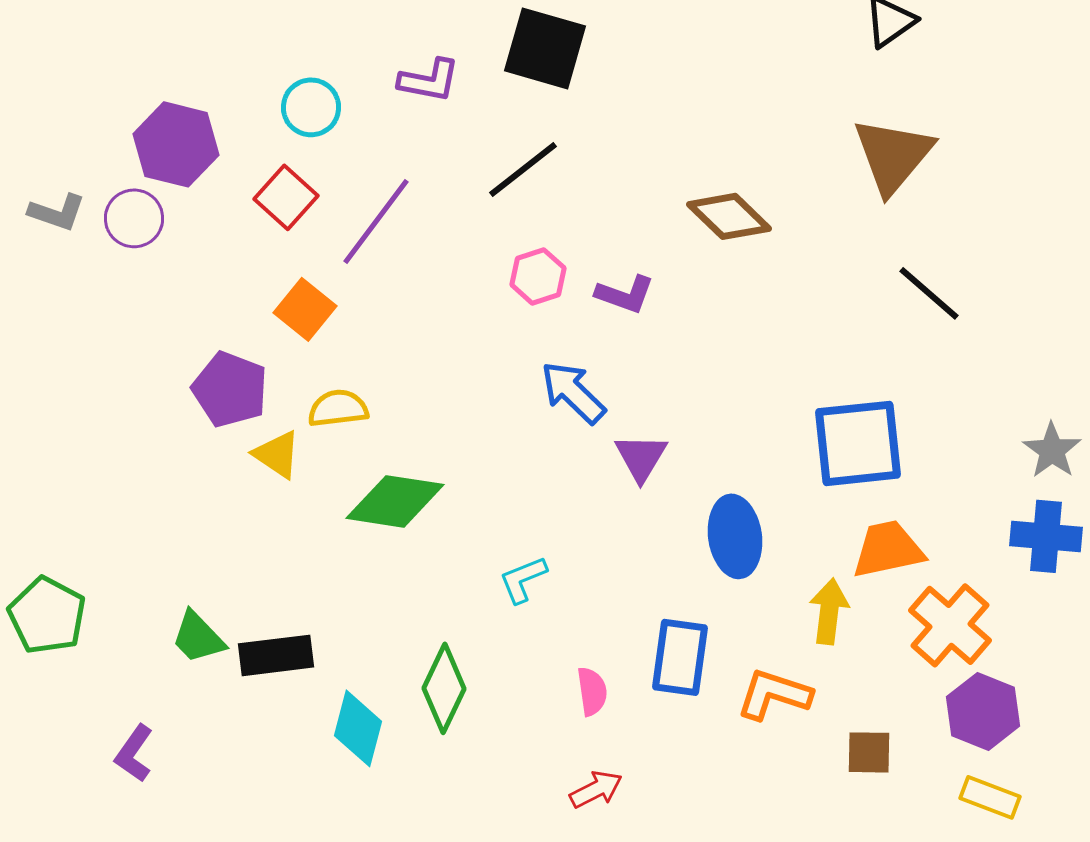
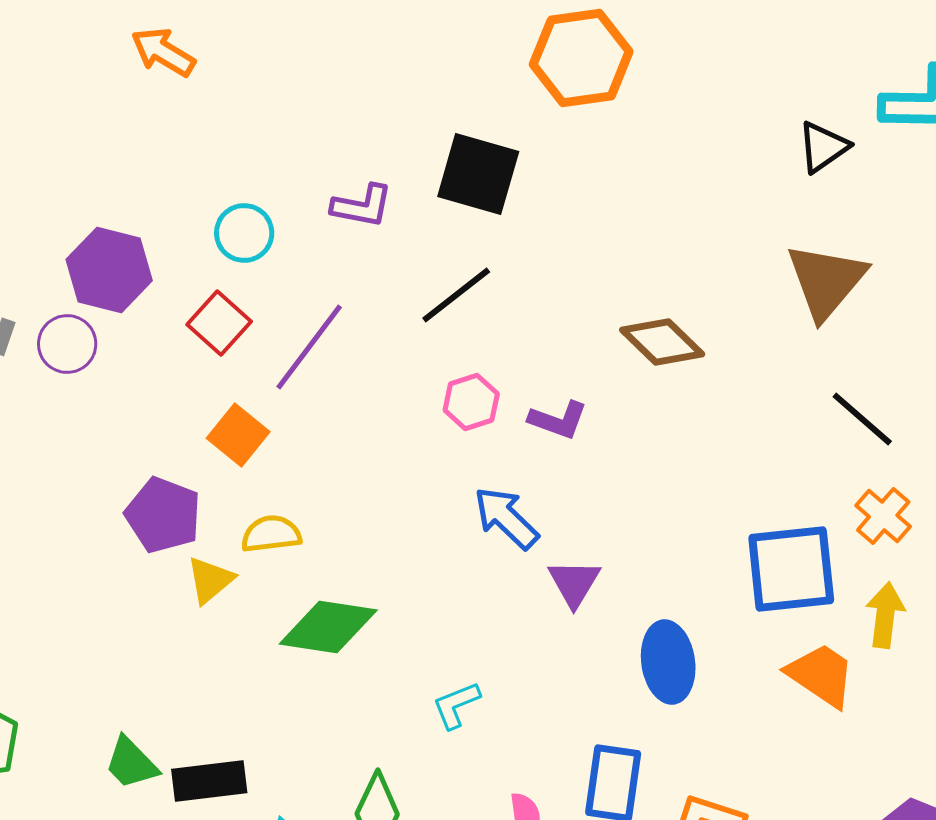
yellow triangle: (277, 454) -> (210, 580), turned 46
orange trapezoid: (888, 549) -> (821, 675), turned 46
yellow arrow: (829, 611) -> (885, 615), moved
orange cross: (950, 625) -> (883, 516), moved, size x0.7

